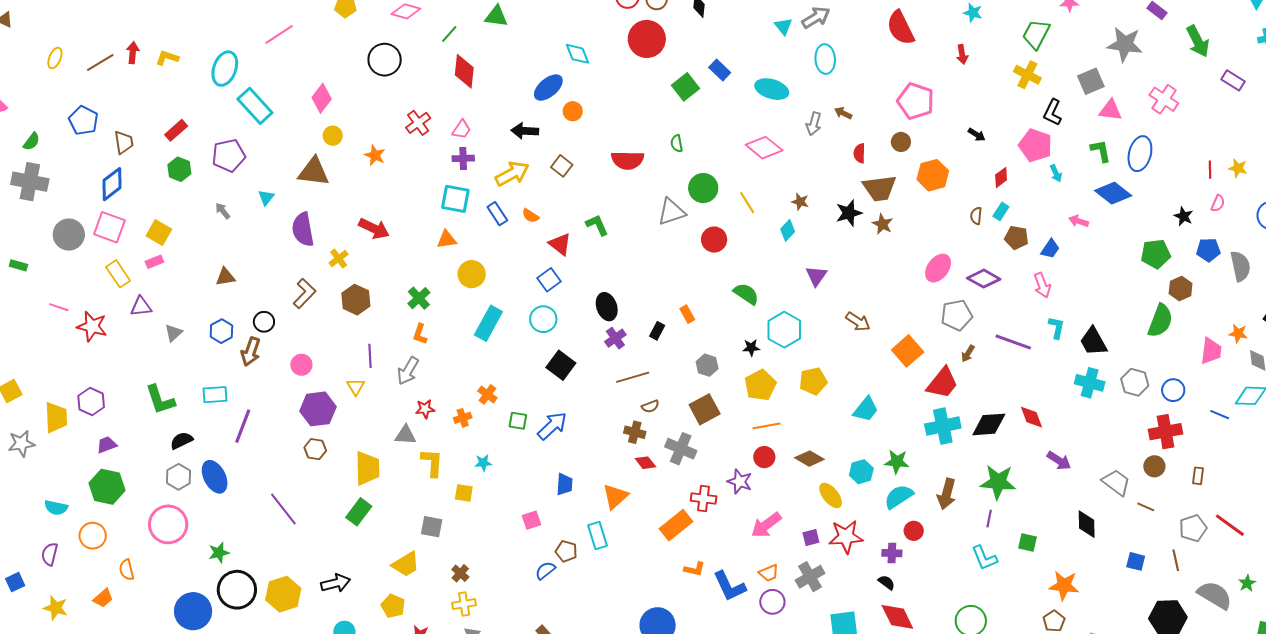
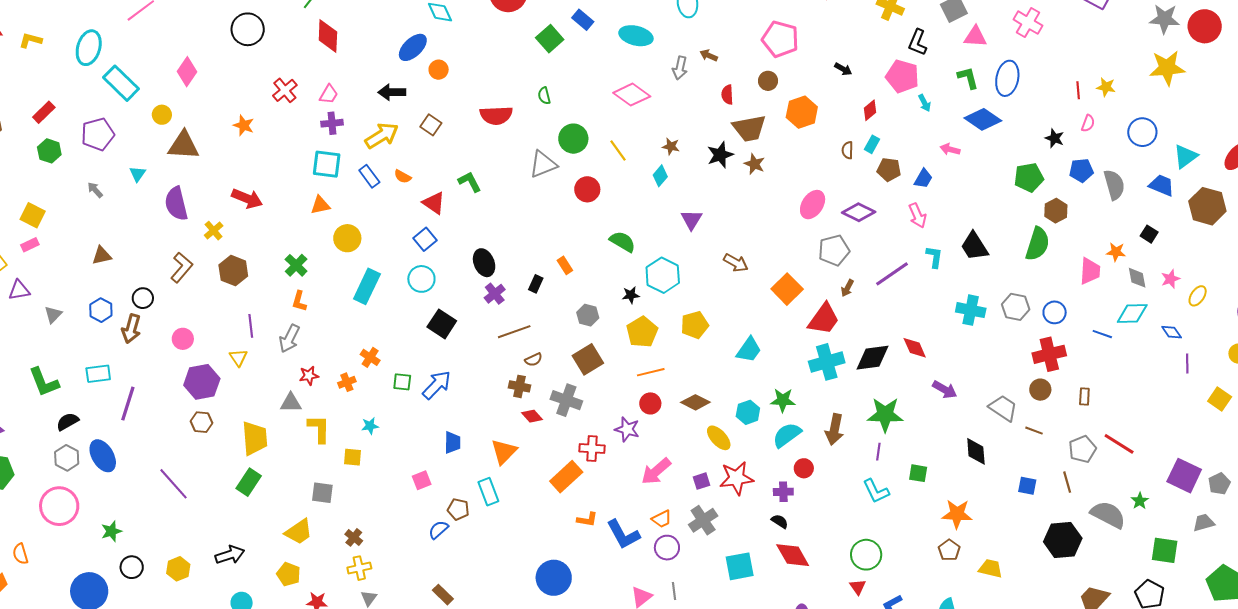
yellow circle: (333, 136) -> (162, 115), moved
black trapezoid: (1093, 341) -> (974, 246), moved
purple line: (1013, 342) -> (892, 274), turned -51
black circle: (237, 590) -> (132, 567), size x0.6
yellow hexagon: (283, 594) -> (178, 569), size x0.7

